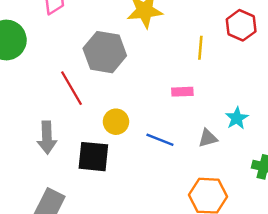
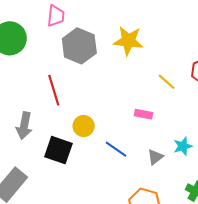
yellow line: (200, 48) -> (167, 82), turned -66
gray hexagon: (105, 52) -> (79, 46), moved
gray triangle: (208, 138) -> (155, 157), turned -36

